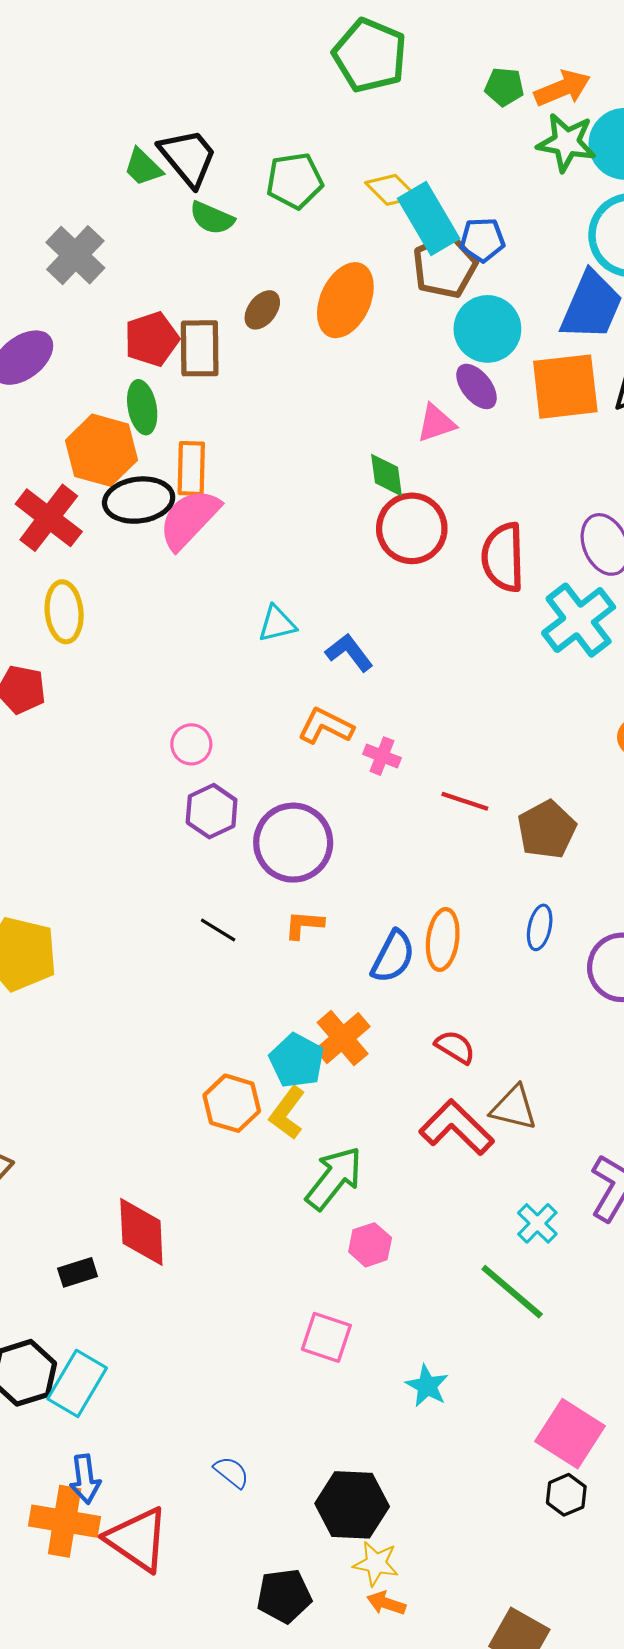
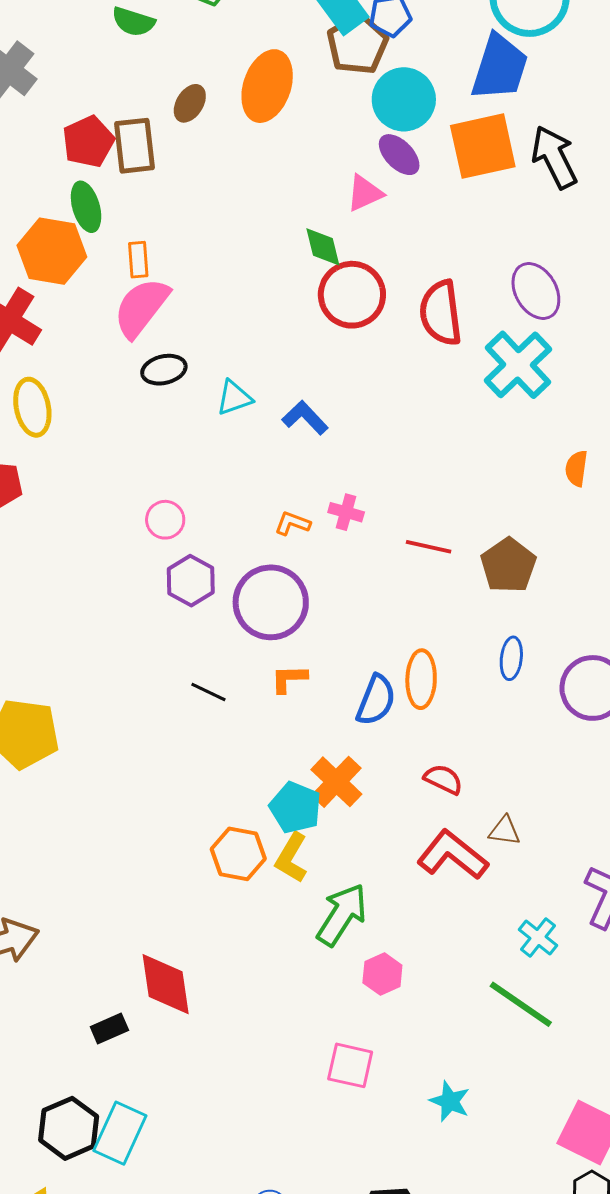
orange rectangle: (191, 468) -> (138, 260), size x0.7
black ellipse: (139, 500) -> (164, 370), moved, size x0.7
orange L-shape: (326, 726) -> (292, 523), moved, size x0.7
brown triangle: (514, 1108) -> (505, 831), size x0.7

